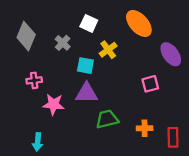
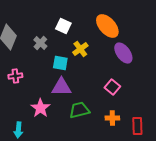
purple ellipse: (171, 54) -> (123, 53), moved
pink square: (150, 84) -> (112, 87), moved, turned -35
pink star: (54, 104) -> (40, 108), moved, turned 30

